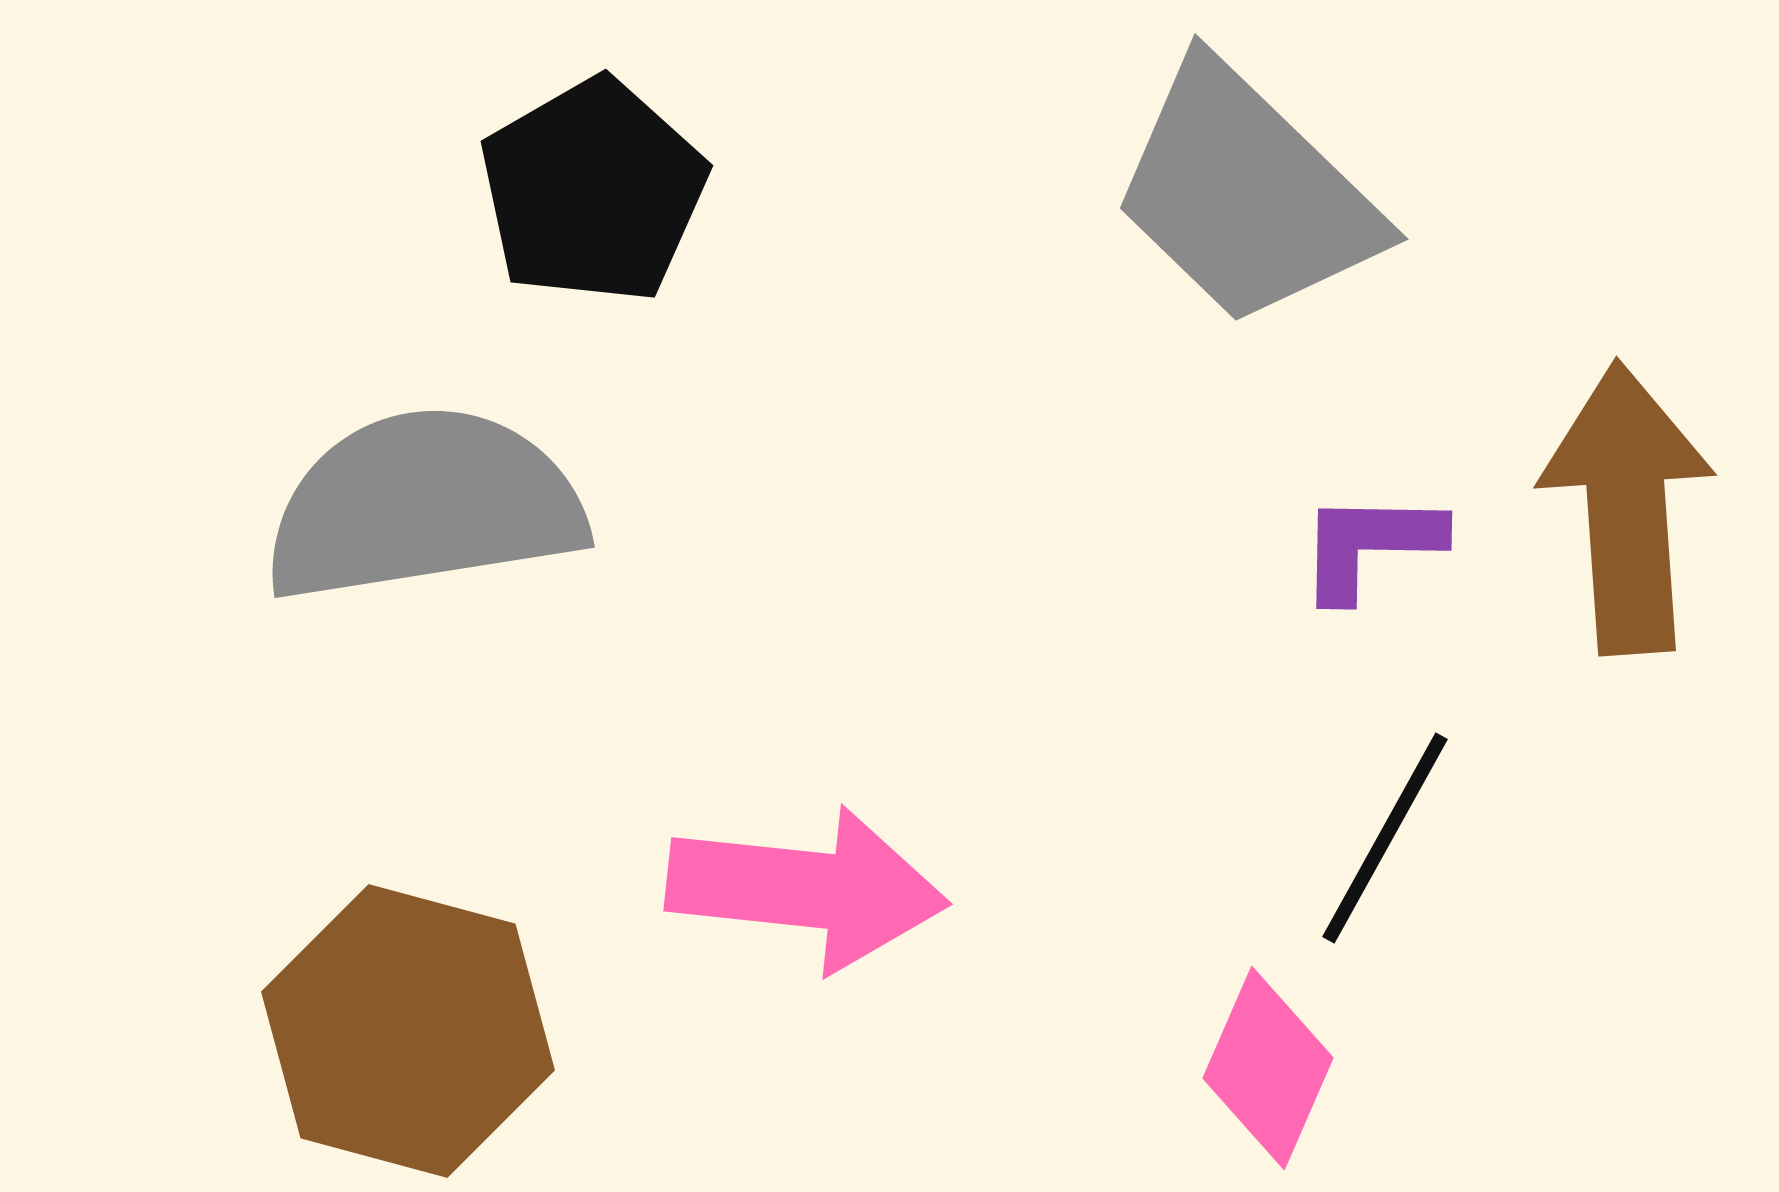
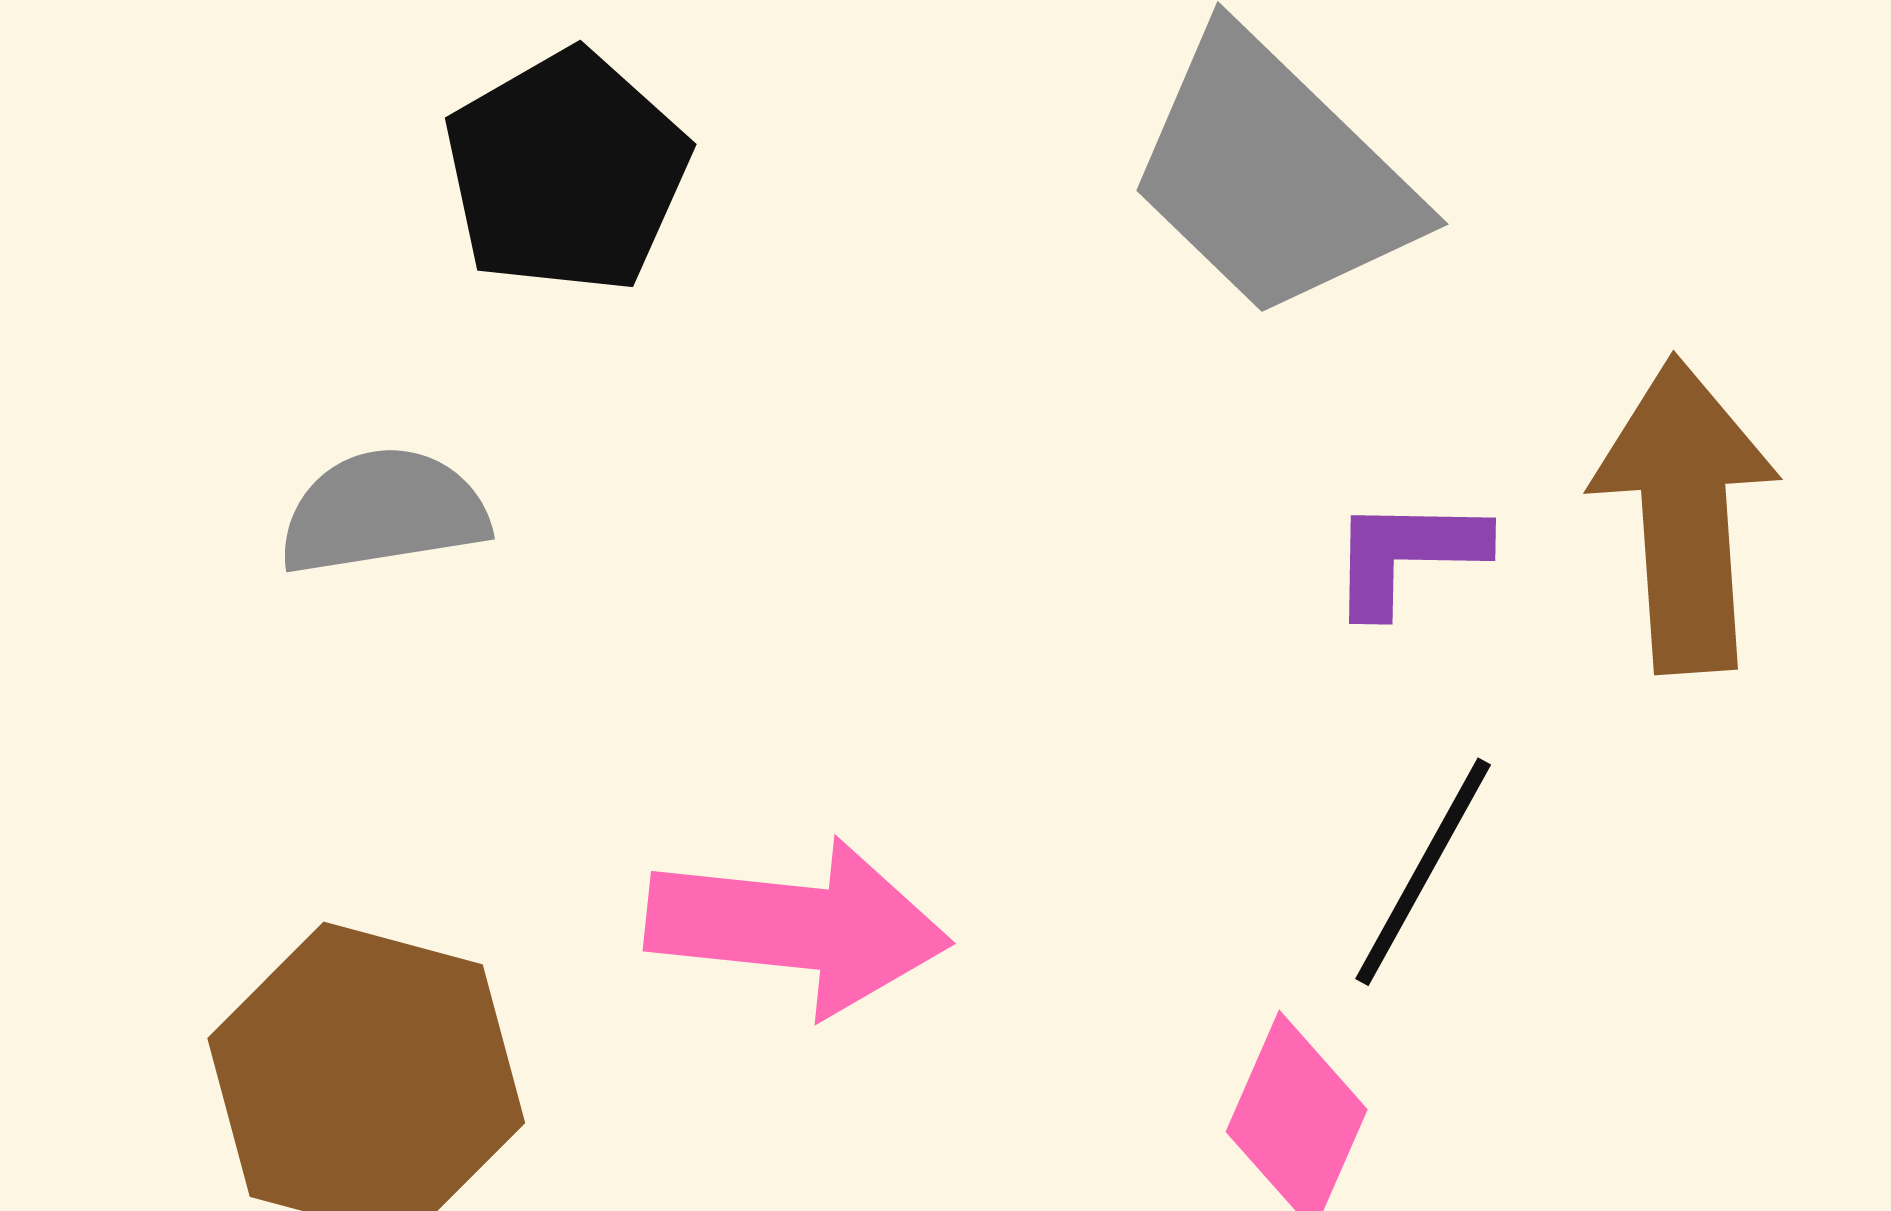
gray semicircle: (424, 505) -> (384, 512), size x0.6

